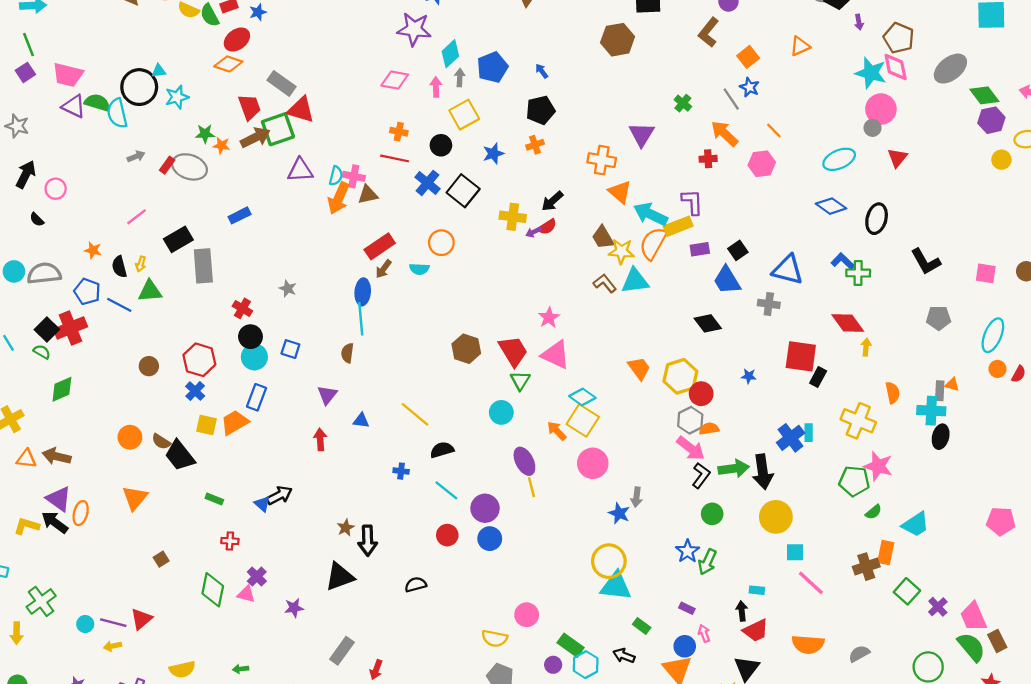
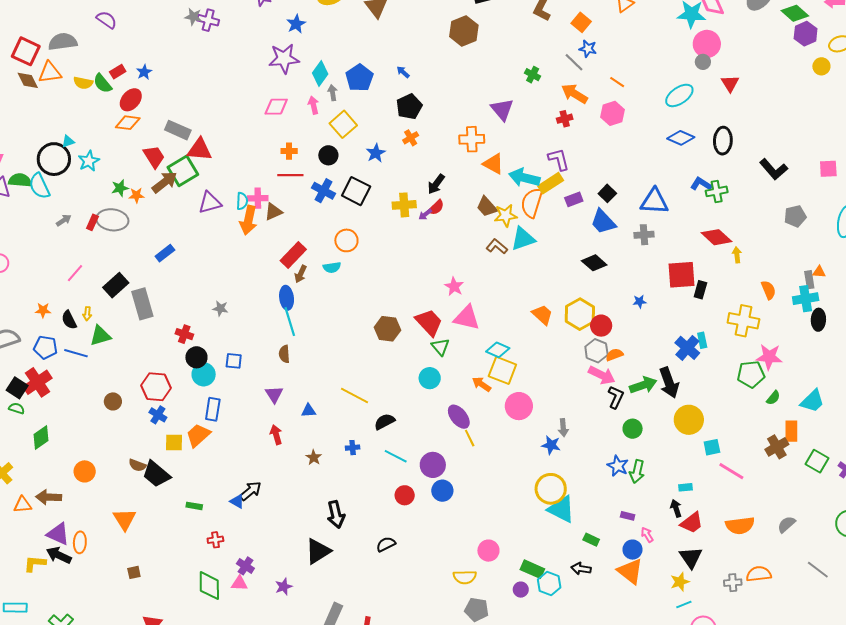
orange circle: (130, 437) -> (85, 471), moved
brown star: (346, 528) -> (314, 457), moved
brown square: (161, 559) -> (134, 572), moved, turned 32
cyan triangle: (616, 586) -> (561, 509), turned 32

